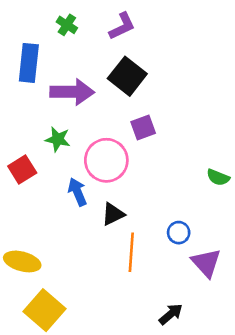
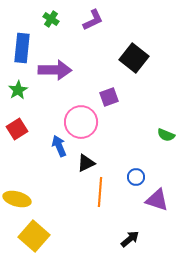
black square: (127, 76) -> (134, 58), moved
green star: (58, 139) -> (18, 90), moved, turned 30
purple triangle: (206, 263) -> (157, 200), turned -30

